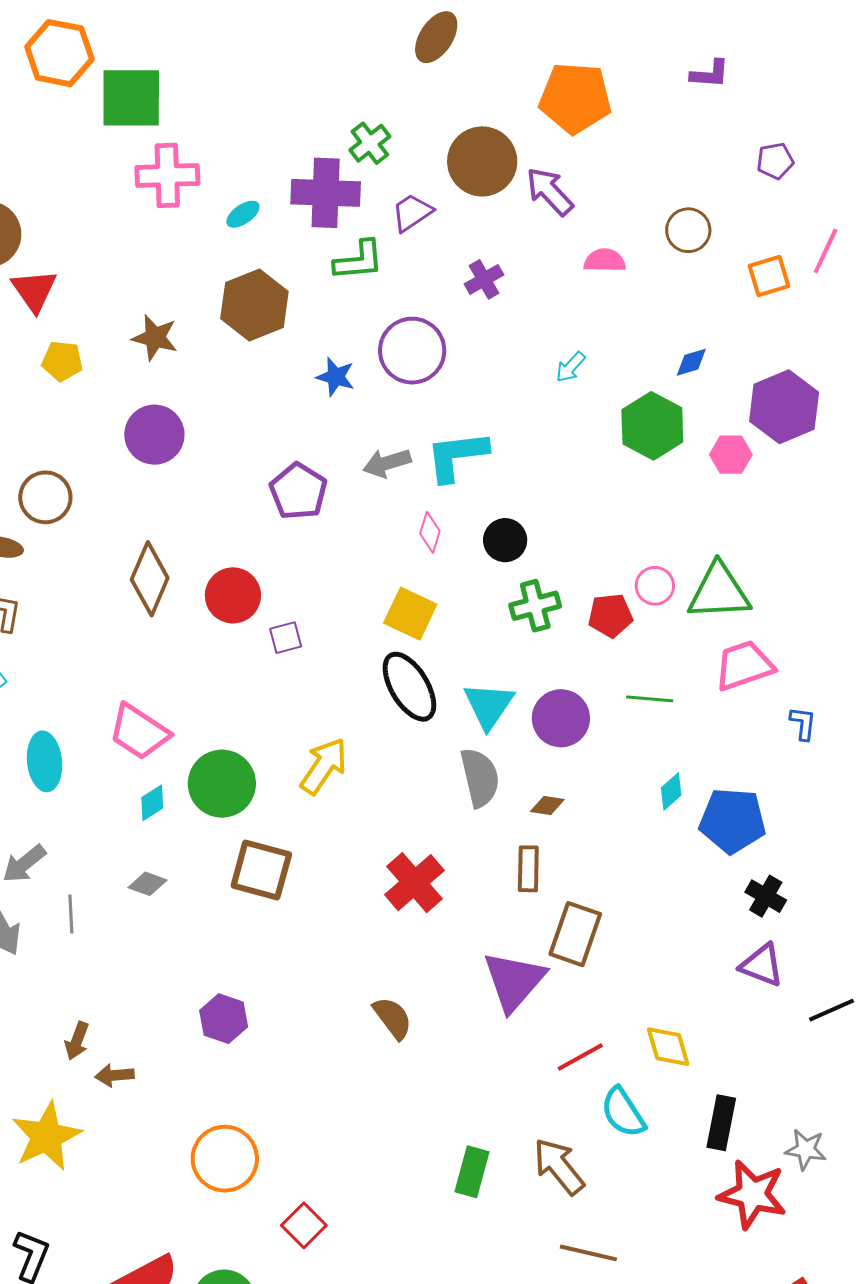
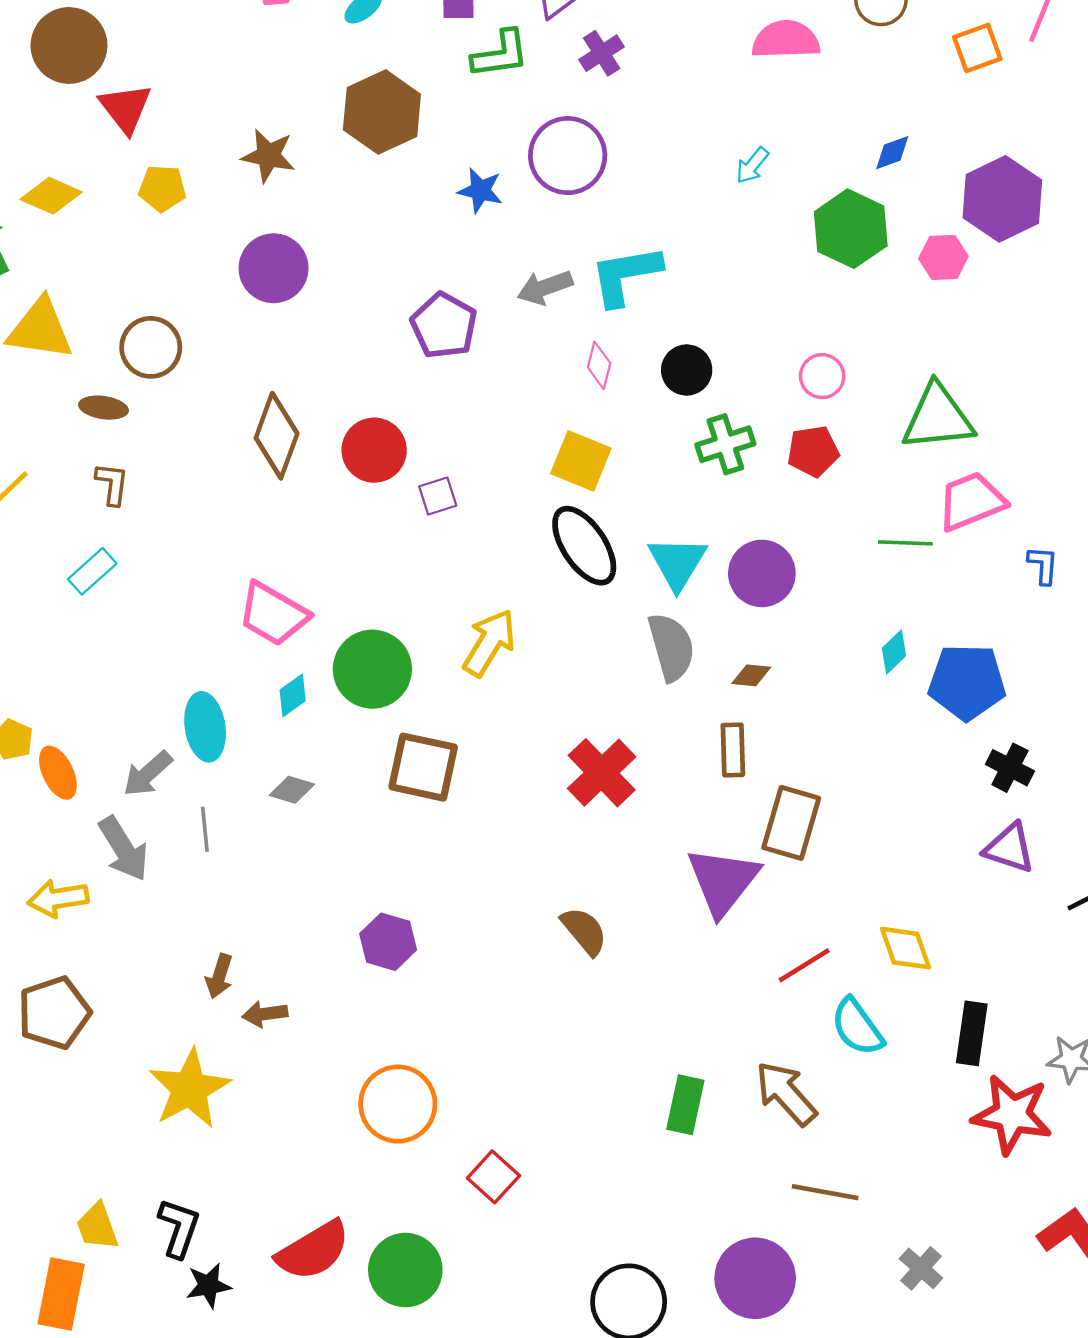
pink semicircle: (605, 261) -> (786, 40), size x1.4
purple cross: (484, 279) -> (602, 53), moved
pink circle: (655, 586) -> (822, 376), moved
green line: (650, 699) -> (905, 543), moved
cyan ellipse: (45, 761) -> (205, 727), moved

